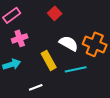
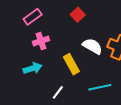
cyan line: (76, 69) -> (100, 87), moved
white line: (36, 87) -> (58, 92), turned -32

